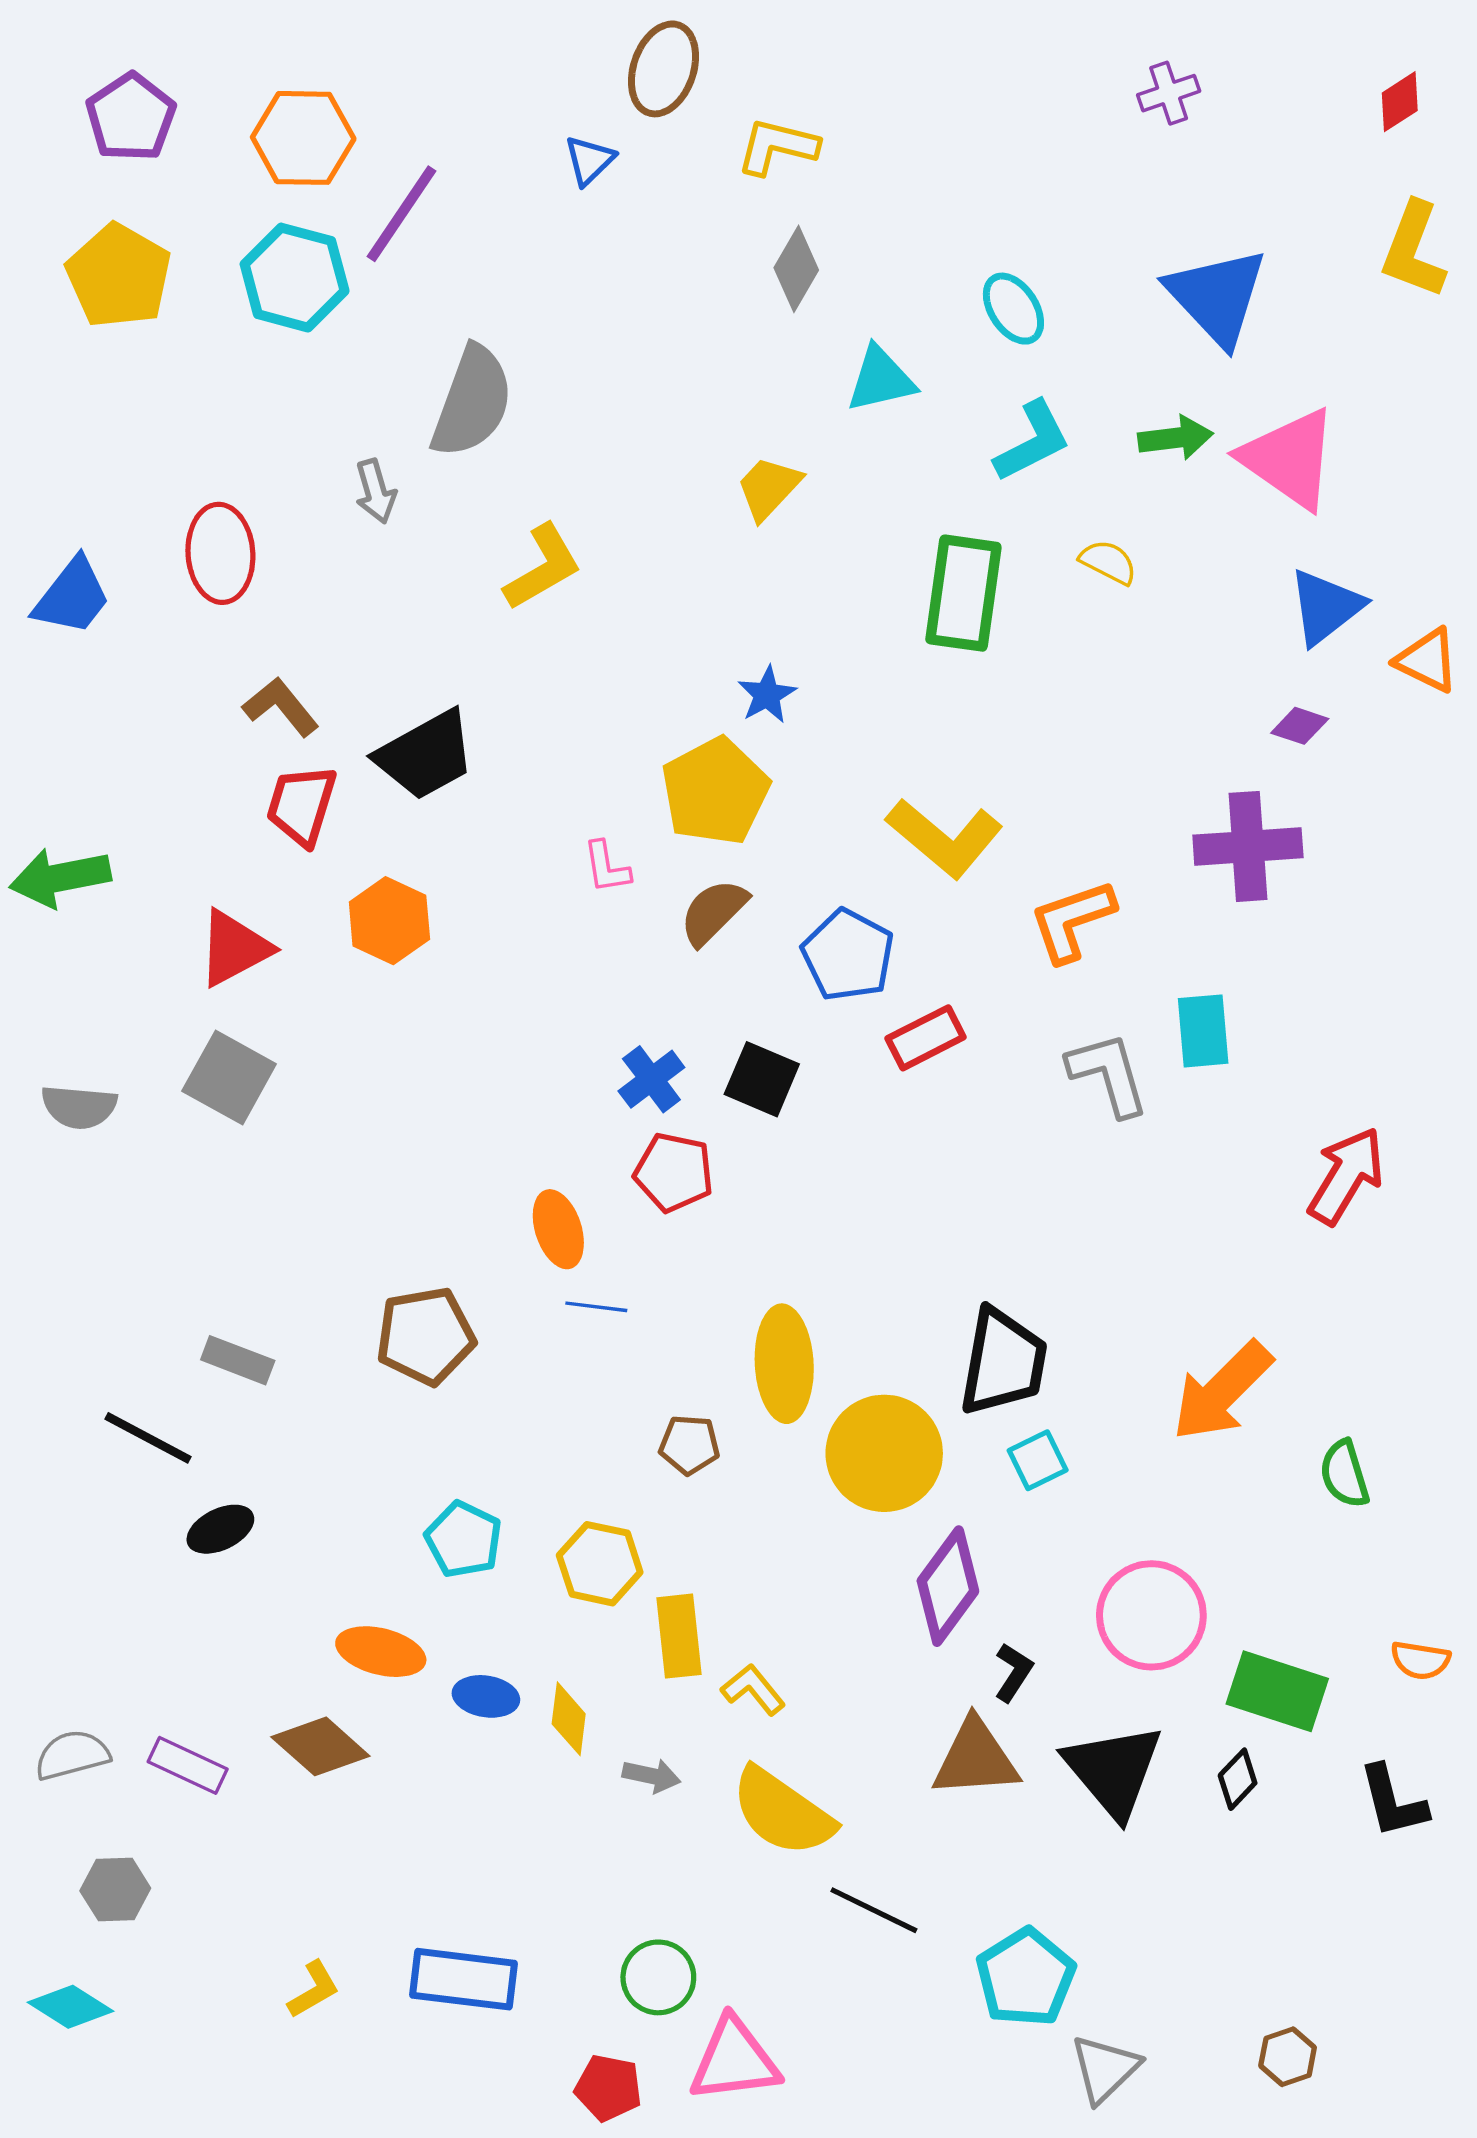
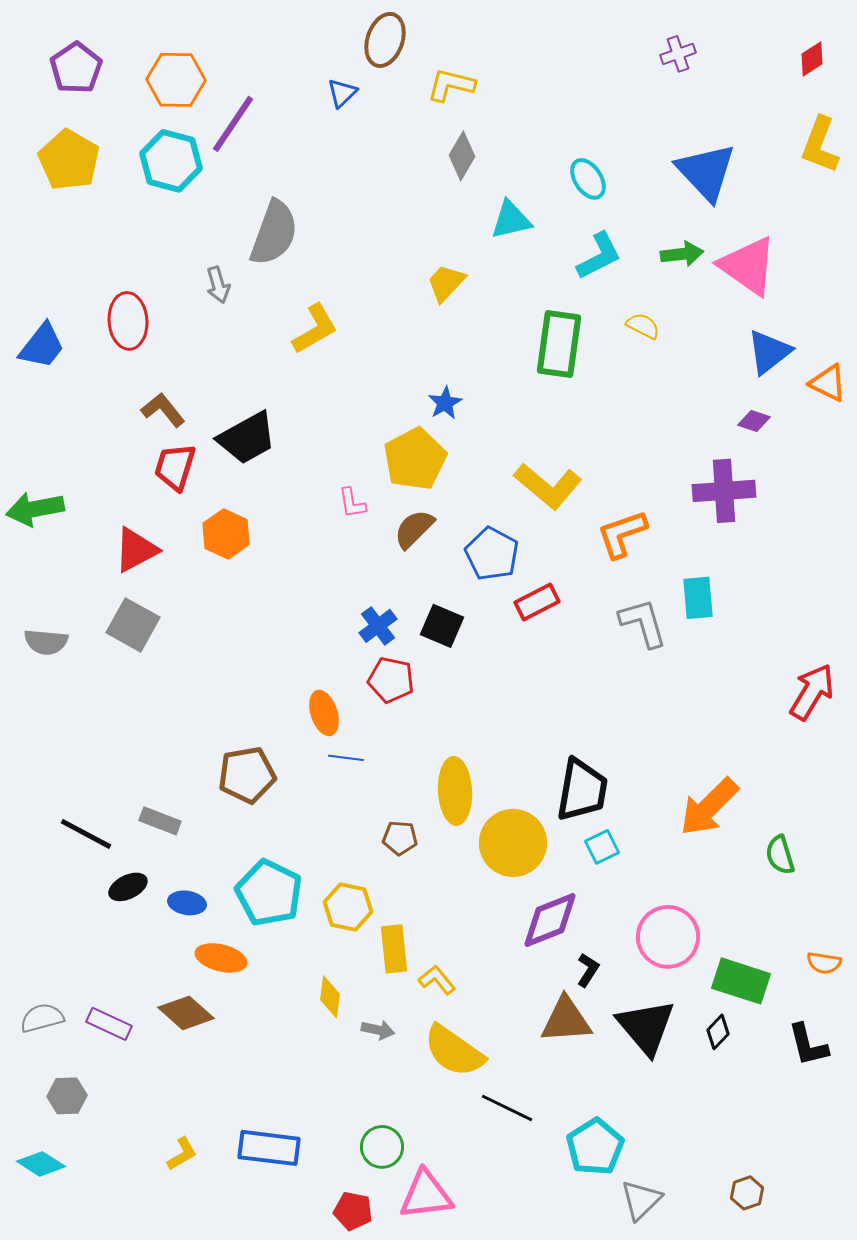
red arrow: (1346, 1176) -> (812, 692), moved
gray rectangle: (238, 1360) -> (160, 821), moved
cyan pentagon: (464, 1540) -> (269, 893), size x1.5
purple diamond: (948, 1586) -> (550, 920), turned 32
blue ellipse: (486, 1696) -> (187, 903), moved

